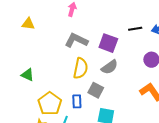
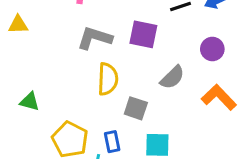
gray semicircle: (110, 67) -> (172, 77), moved
blue rectangle: (77, 101) -> (112, 142), moved

